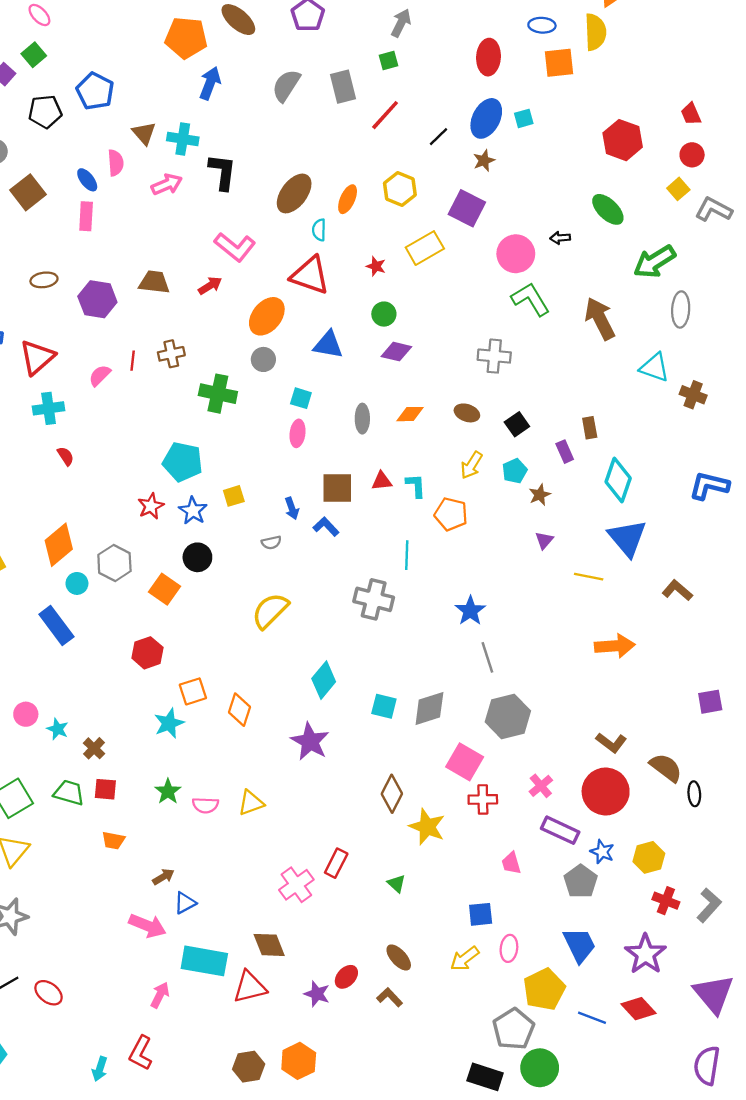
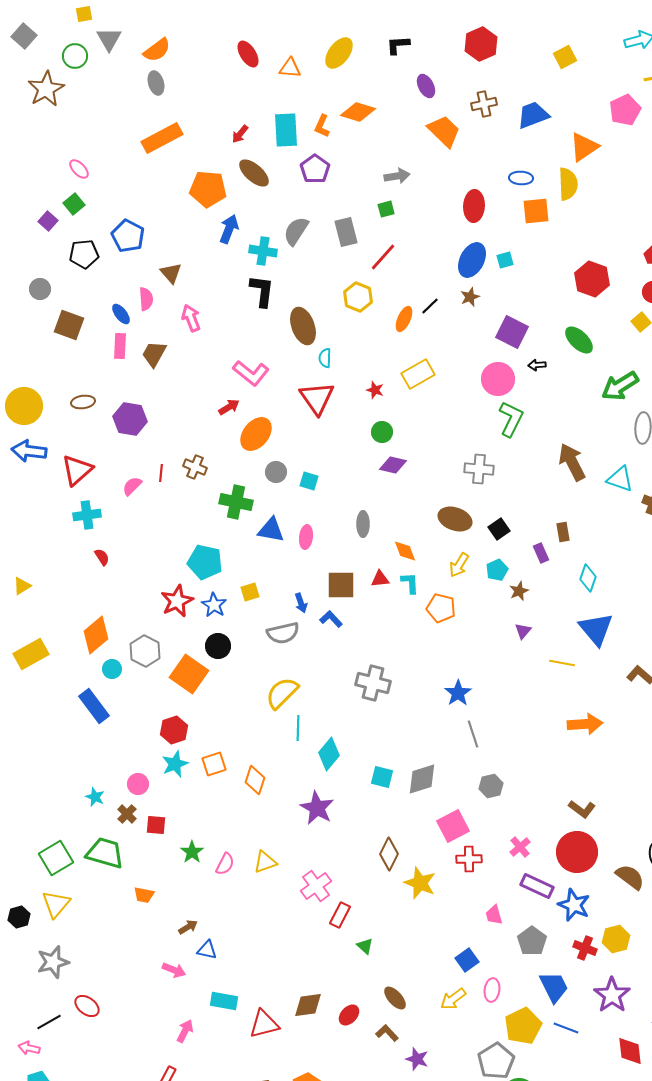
gray arrow: (401, 23) -> (397, 176), turned 55
black line: (438, 137) -> (430, 306), moved
cyan cross: (183, 139) -> (263, 251), moved
black L-shape: (222, 172) -> (262, 291), moved
pink arrow: (167, 184) -> (191, 318), turned -88
yellow hexagon: (400, 189) -> (358, 297), moved
brown square: (28, 192) -> (69, 325), turned -32
brown ellipse: (294, 193) -> (303, 326), turned -57
orange ellipse: (348, 199) -> (404, 319), moved
purple square: (467, 208) -> (512, 332), moved
red triangle: (310, 275) -> (317, 398), turned 36
brown trapezoid: (154, 282) -> (154, 354), moved, turned -68
green L-shape: (531, 299) -> (511, 419), turned 57
orange ellipse: (267, 316) -> (256, 434), moved
brown arrow: (600, 319) -> (572, 462), moved
blue triangle: (328, 345) -> (271, 530), moved
brown cross: (171, 354) -> (195, 467), turned 35
cyan square: (301, 398) -> (309, 481), moved
brown ellipse: (467, 413) -> (455, 519), size x1.5
orange diamond: (410, 414) -> (405, 551), moved, turned 70
cyan diamond: (618, 480) -> (588, 578), size x0.7
red star: (151, 506) -> (177, 601), size x1.4
gray semicircle: (271, 543) -> (283, 633), size x1.8
cyan line: (407, 555) -> (298, 728), moved
orange square: (164, 589) -> (189, 674), size x1.4
pink circle: (26, 714) -> (138, 784), moved
gray hexagon: (508, 716) -> (491, 786), size x0.6
cyan star: (169, 723) -> (175, 764), moved
pink square: (465, 762) -> (453, 826), turned 32
brown semicircle: (666, 768) -> (630, 877), moved
red square: (105, 789) -> (156, 825), moved
green trapezoid: (69, 793) -> (105, 853), size x1.4
pink semicircle: (205, 805) -> (225, 864), turned -65
blue star: (602, 852) -> (574, 905), size x1.5
yellow hexagon: (649, 857) -> (616, 939), moved
gray pentagon: (581, 881) -> (532, 941), moved
green triangle: (396, 884) -> (365, 946), moved
pink cross: (296, 885) -> (316, 886), moved
red cross: (666, 901) -> (585, 948), moved
blue triangle: (185, 903) -> (207, 950), turned 40
blue square: (481, 914) -> (467, 960), turned -30
pink arrow: (147, 926) -> (174, 970), size x0.7
brown diamond: (269, 945) -> (308, 1005), moved, turned -76
cyan rectangle: (204, 961) -> (224, 1001), size x0.7
red ellipse: (49, 993) -> (87, 1006), moved
purple star: (317, 994) -> (417, 1059), moved
red diamond: (639, 1009) -> (630, 1051), moved, turned 36
blue line: (592, 1018) -> (566, 1028), moved

